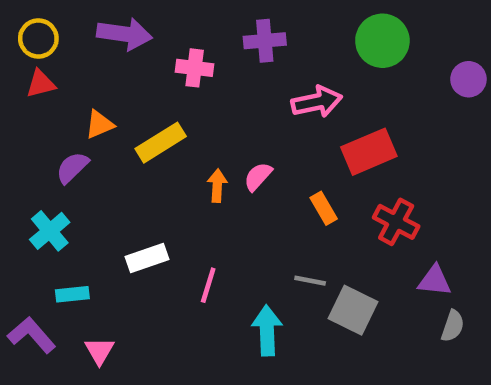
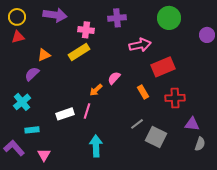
yellow rectangle: (161, 143) -> (79, 52), moved
orange arrow: (217, 186) -> (96, 90), moved, turned -136
red cross: (396, 222) -> (175, 98), turned -30
gray line: (310, 281) -> (137, 124), turned -48
pink line: (208, 285) -> (87, 111), moved
cyan arrow: (267, 330) -> (96, 146), moved

